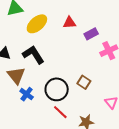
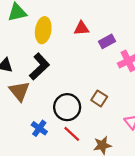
yellow ellipse: (37, 24) -> (43, 30), turned -40
black L-shape: (33, 55) -> (39, 67), turned 80
blue cross: (27, 94) -> (39, 128), moved

